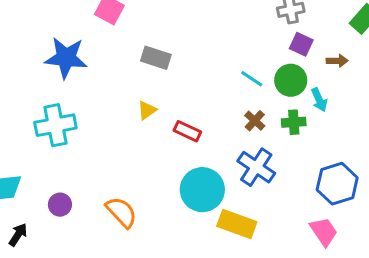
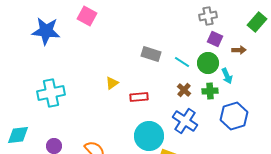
blue star: (66, 58) -> (46, 31), moved
gray rectangle: (156, 58) -> (151, 54), moved
red rectangle: (187, 131) -> (139, 97), turned -30
blue hexagon: (337, 184) -> (234, 116), moved

